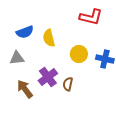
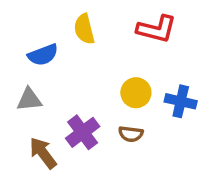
yellow semicircle: (49, 38) -> (84, 29), moved
brown semicircle: (68, 84) -> (131, 134), moved, turned -96

